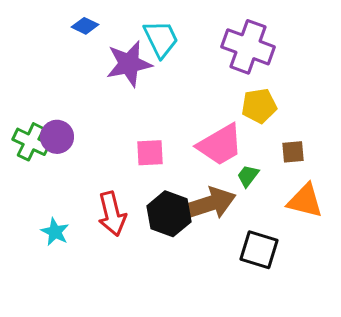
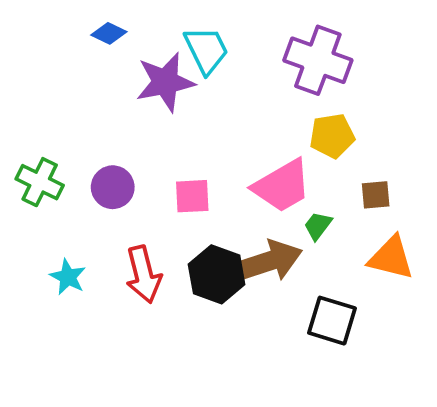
purple circle: (57, 137) -> (113, 187), moved
cyan star: (55, 232) -> (68, 277), moved

